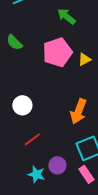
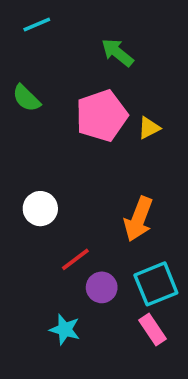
red line: (32, 139) -> (75, 259), moved
purple circle: (57, 165) -> (102, 287), moved

